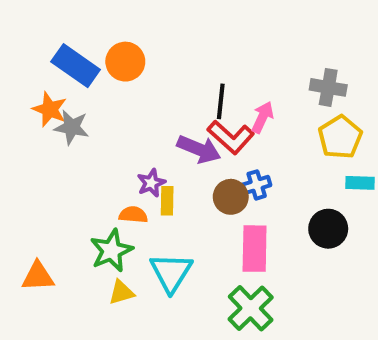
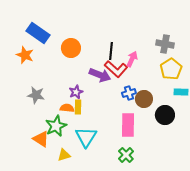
orange circle: (125, 62) -> (71, 48), moved
gray star: (72, 127) -> (36, 95), moved
brown circle: (231, 197) -> (144, 99), moved
yellow rectangle: (167, 201) -> (78, 107), moved
orange triangle: (38, 276) -> (41, 139), moved, turned 36
yellow triangle: (121, 292) -> (64, 155), moved
green cross: (251, 308) -> (126, 155), size x0.7

